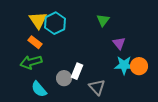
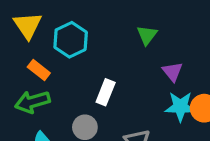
yellow triangle: (38, 20) -> (28, 25), moved
white rectangle: (77, 71) -> (106, 92), moved

